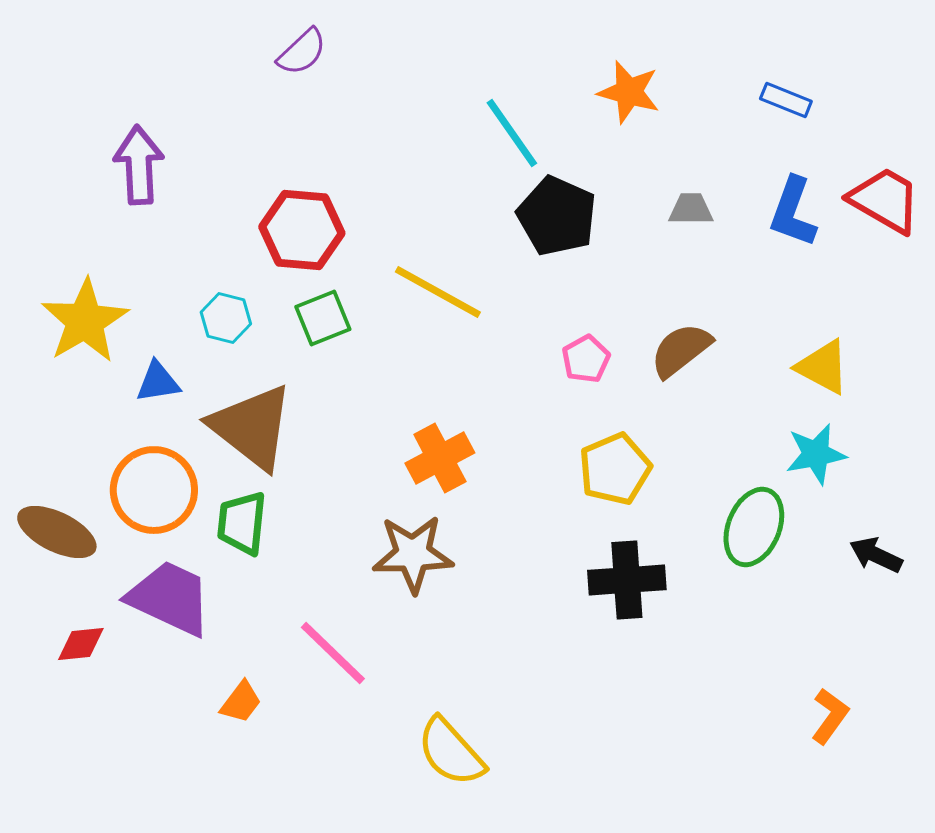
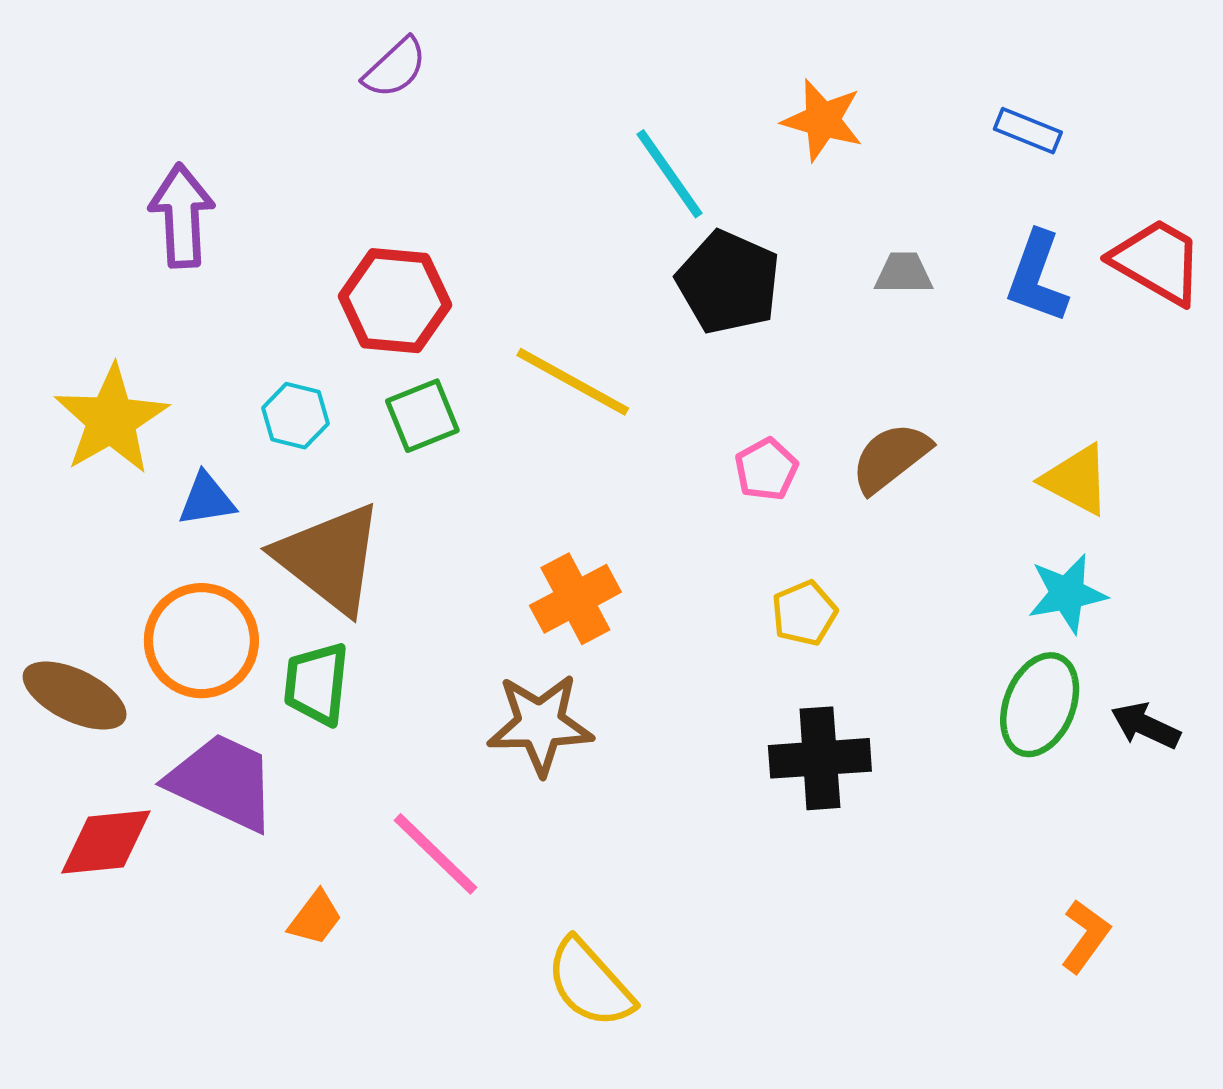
yellow pentagon: (615, 469) -> (804, 613), size x0.7
green ellipse: (754, 527) -> (1040, 705), moved
red diamond: (81, 644) -> (106, 842), size x1.5

